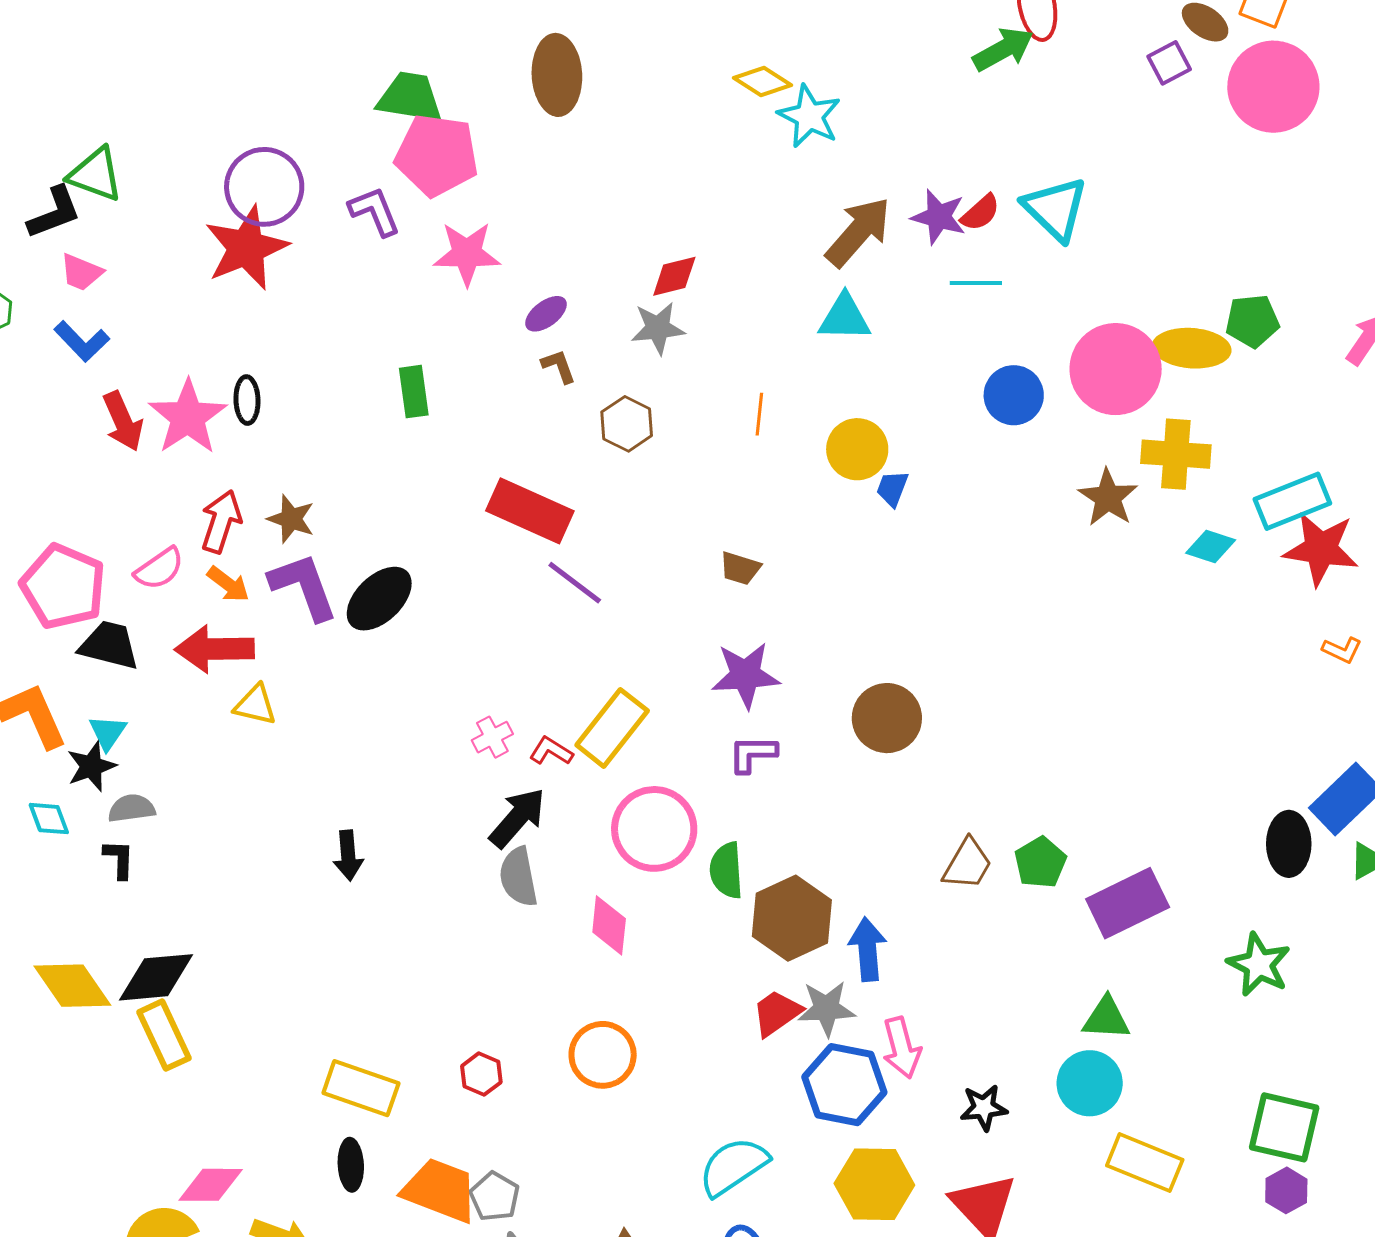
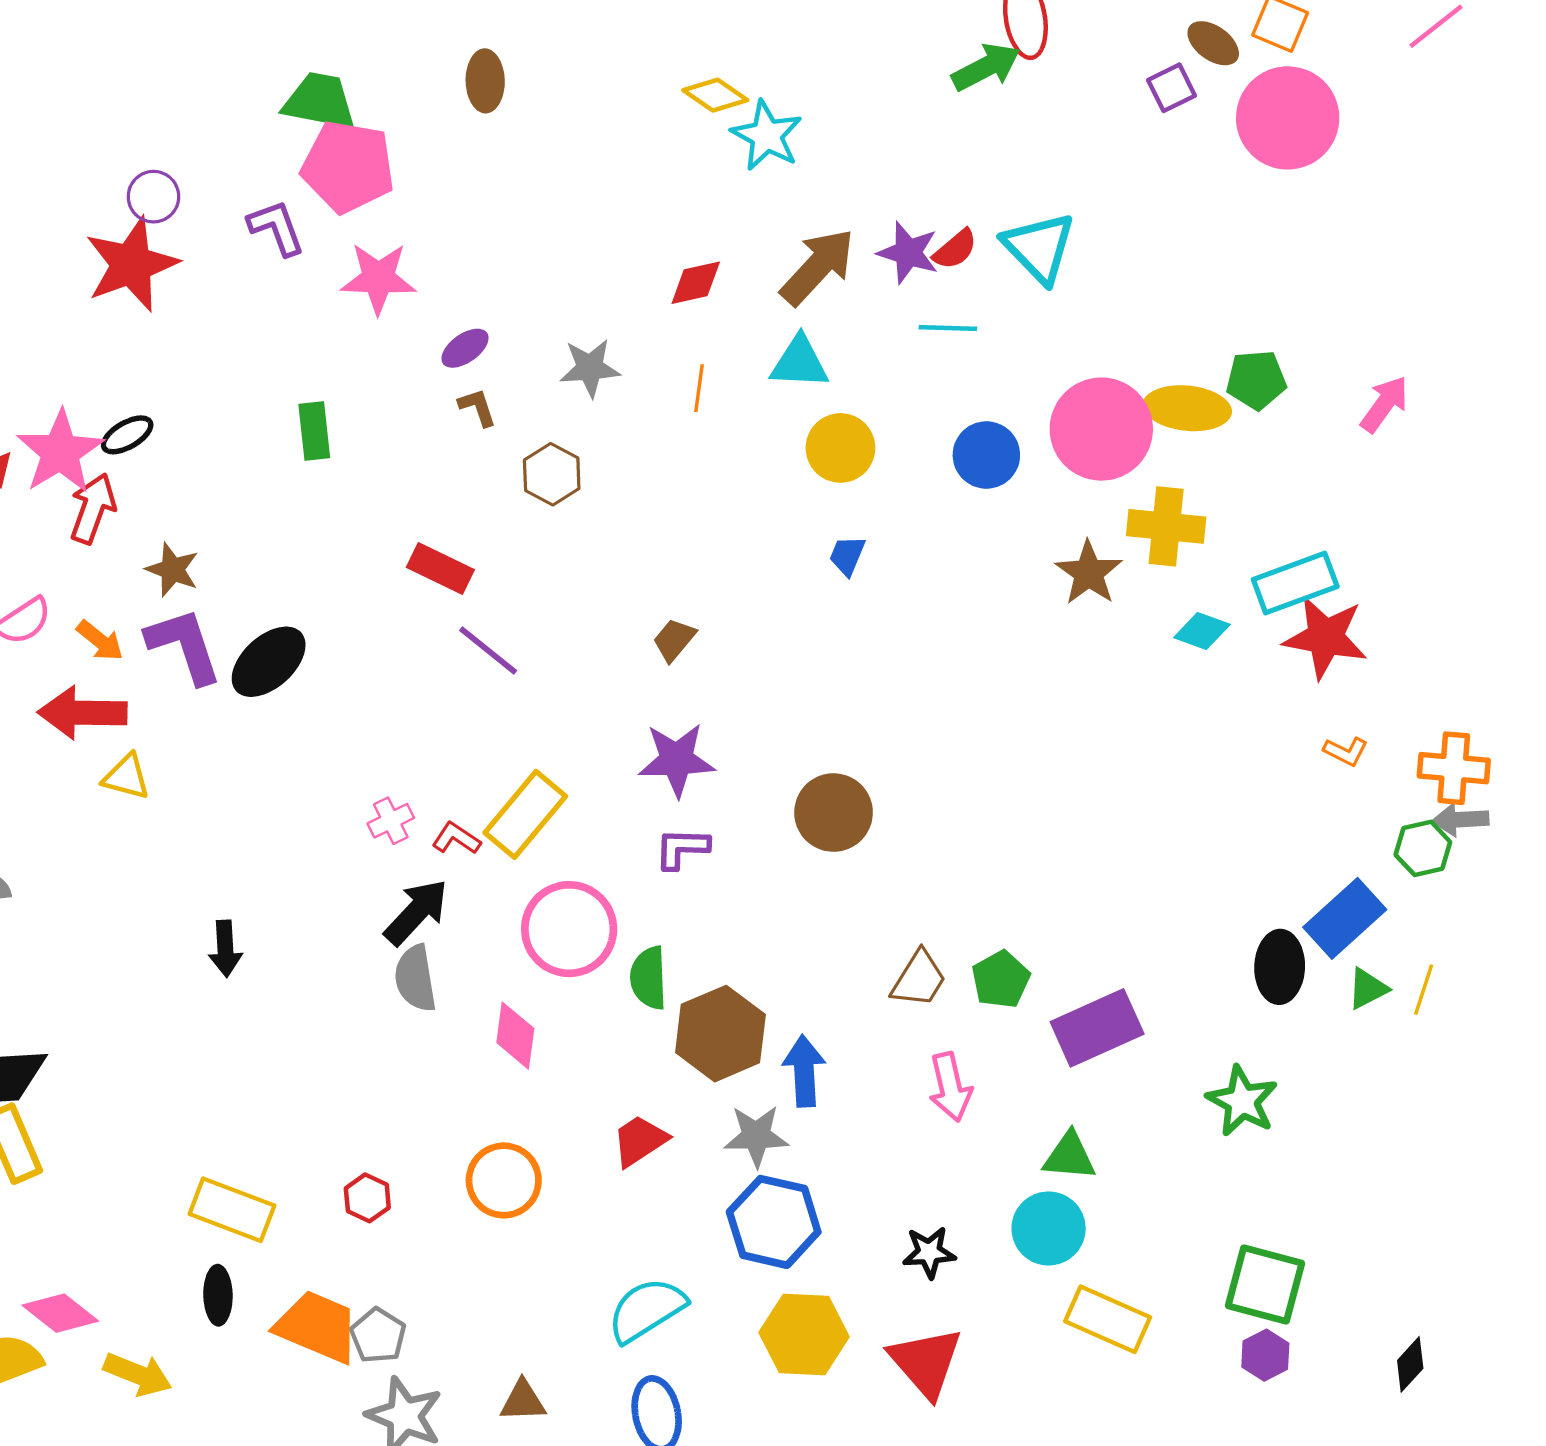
brown ellipse: (557, 75) -> (485, 81), size x0.7
purple circle: (264, 187) -> (153, 197), size x0.6
red diamond: (674, 276) -> (696, 283), moved
black ellipse: (247, 400) -> (127, 435), turned 60
orange line: (759, 414) -> (699, 388), moved
yellow circle: (857, 449) -> (840, 448), moved
red rectangle: (530, 511) -> (440, 568), size x0.7
red arrow: (221, 521) -> (93, 508), moved
brown trapezoid: (740, 568) -> (674, 640), turned 111
red trapezoid: (777, 1013) -> (640, 1141), moved
pink arrow: (902, 1048) -> (950, 1087), moved
pink diamond: (211, 1185) -> (60, 1313), turned 36

